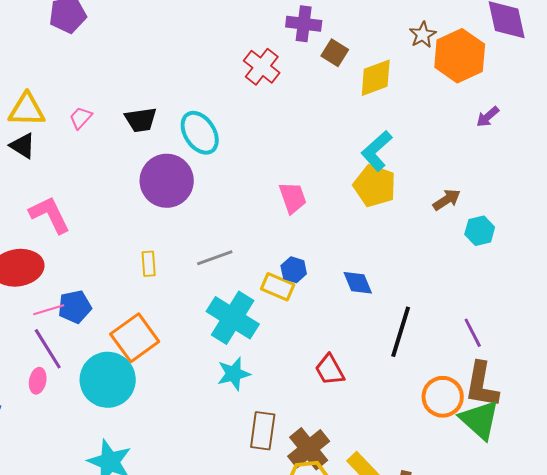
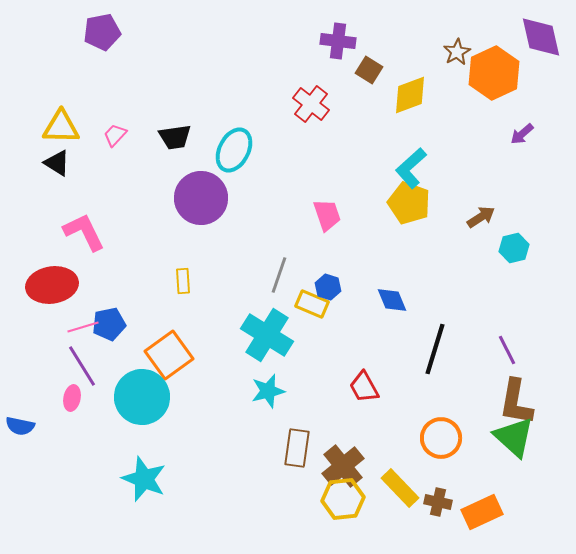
red cross: (262, 67) -> (311, 104), moved
cyan ellipse: (200, 133) -> (234, 150), turned 60
gray line: (215, 258) -> (279, 275), moved, turned -51
orange circle: (443, 397) -> (441, 438), moved

